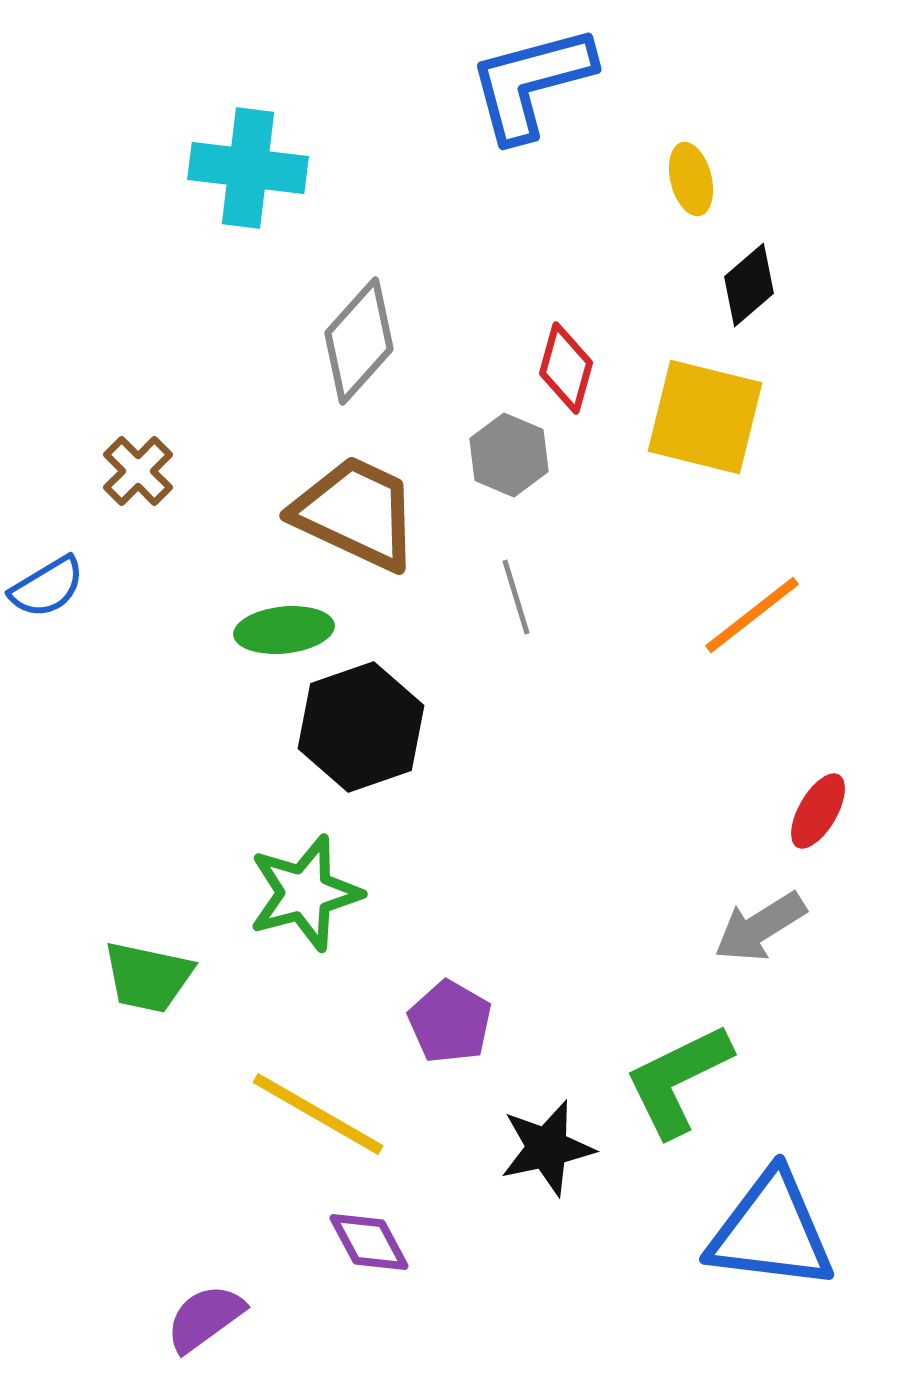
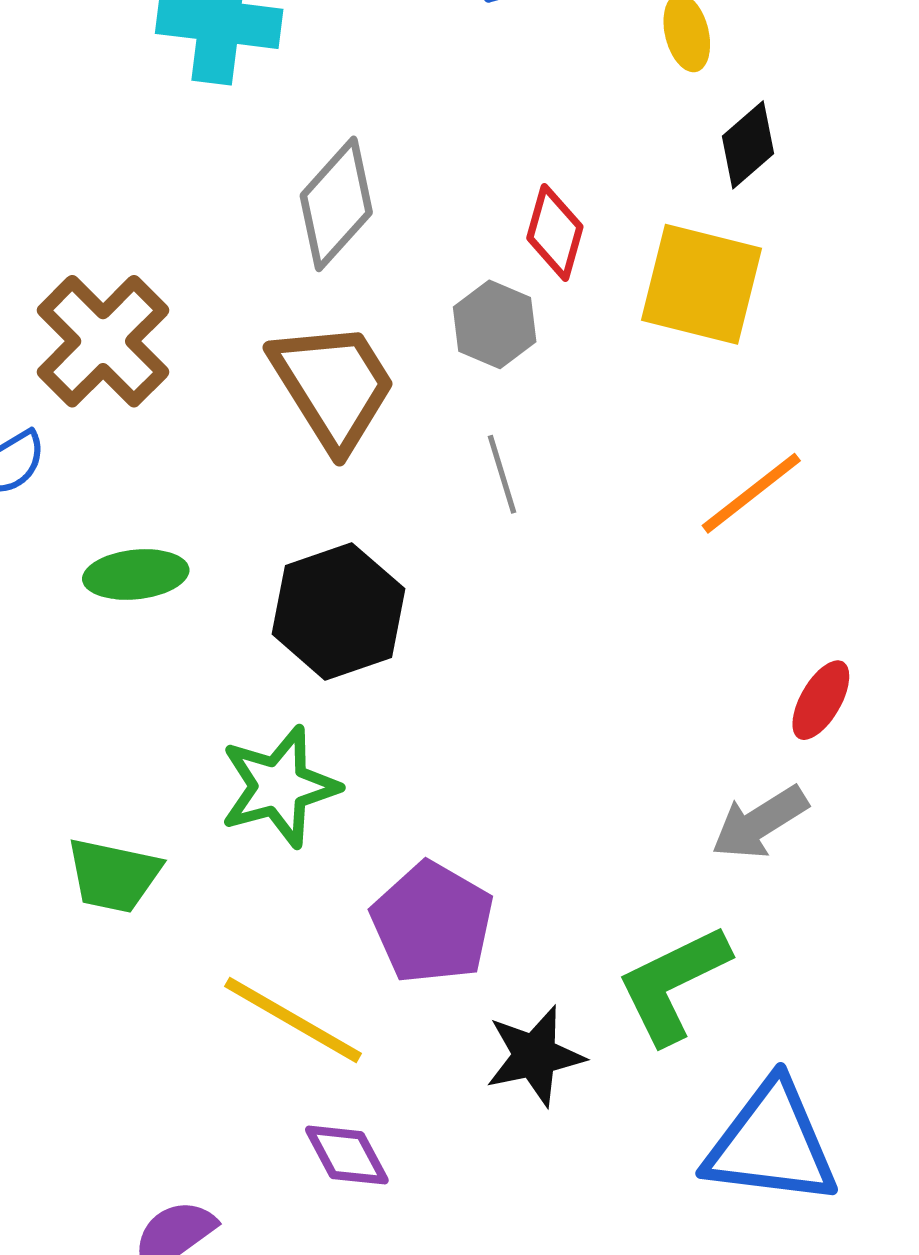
brown cross: (138, 471) -> (103, 341), size x1.8
brown trapezoid: (356, 513) -> (333, 386), turned 33
green ellipse: (284, 630) -> (136, 574), moved
purple pentagon: (450, 1022) -> (432, 923), size x1.4

